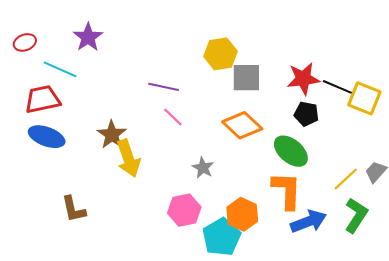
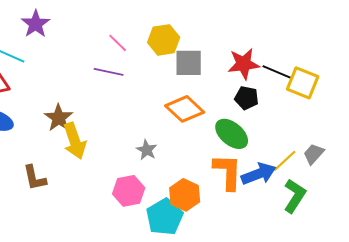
pink line: (173, 117) -> (118, 43), moved
brown L-shape: (73, 209) -> (35, 178), moved
blue arrow: (308, 222) -> (259, 174), moved

